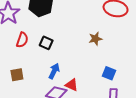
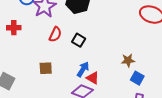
brown star: (95, 39) -> (128, 60), moved
red triangle: (72, 85) -> (93, 78), moved

